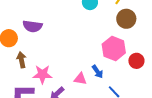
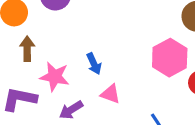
blue arrow: (98, 72) -> (94, 64), moved

